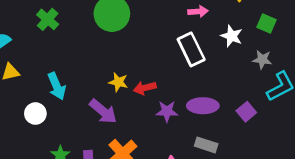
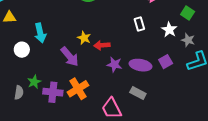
green square: (266, 23) -> (188, 13), moved
white star: (232, 36) -> (169, 30), moved
white rectangle: (191, 49) -> (139, 24), size x0.6
purple square: (246, 112) -> (166, 62), moved

